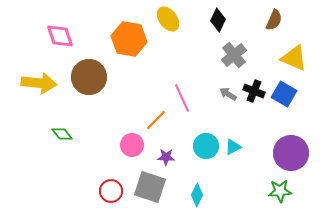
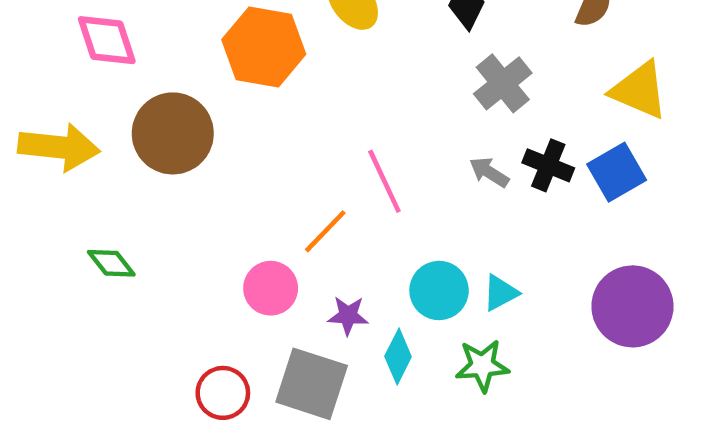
blue square: (284, 94) -> (617, 172), turned 30
green star: (280, 191) -> (482, 366), moved
cyan diamond: (197, 195) -> (398, 356), moved

